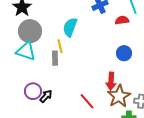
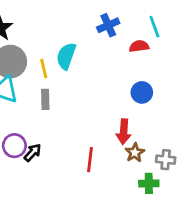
yellow line: (60, 46) -> (44, 69), moved
brown star: (119, 96) -> (135, 153), size x0.6
red line: (87, 101) -> (90, 160), turned 48

